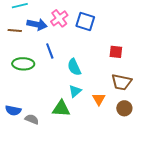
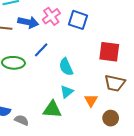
blue line: (50, 51) -> (41, 50), turned 63
red square: (116, 52) -> (109, 52), size x1.5
brown circle: (124, 108) -> (111, 118), moved

